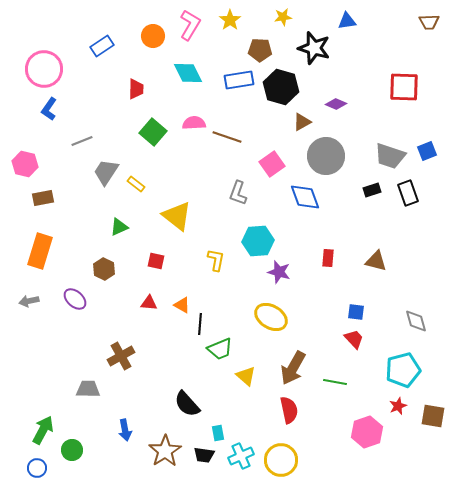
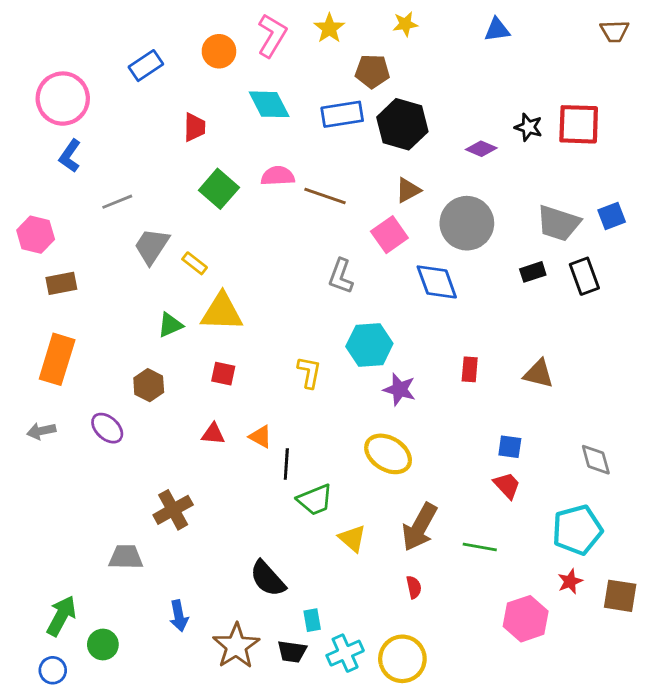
black star: (314, 48) -> (528, 127), moved, size x0.6
brown triangle: (302, 122) -> (408, 190), moved
yellow triangle: (177, 216) -> (222, 312), moved, turned -36
red semicircle: (289, 410) -> (414, 587), size x0.6

